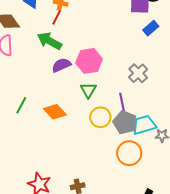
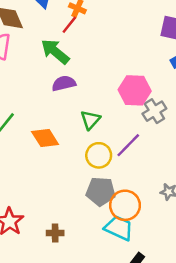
pink hexagon: (89, 61) -> (135, 90), moved
purple line: (122, 105) -> (128, 145), turned 45
gray pentagon: (125, 122) -> (101, 191), moved, turned -30
cyan trapezoid: (144, 125) -> (119, 228), moved, turned 30

